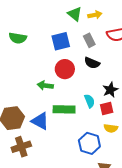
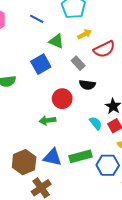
yellow arrow: (95, 15) -> (85, 34), moved
blue square: (61, 41) -> (41, 64), moved
green rectangle: (64, 109) -> (80, 156), moved

